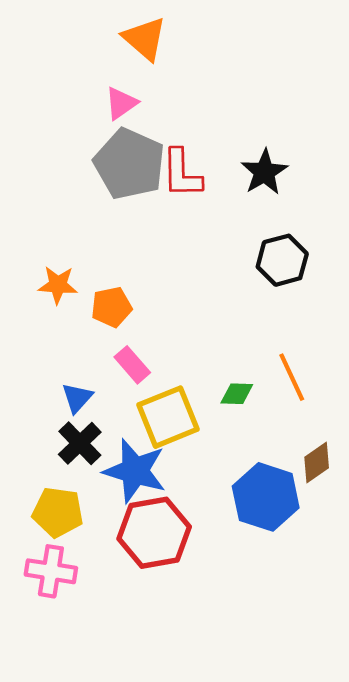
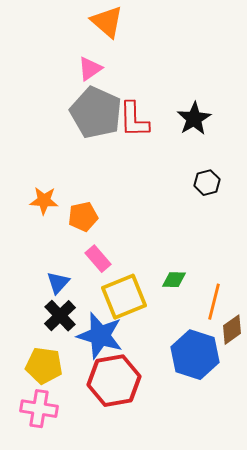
black hexagon: (282, 260) -> (207, 183), size x0.7
orange line: (292, 377) -> (214, 302), moved, turned 39

